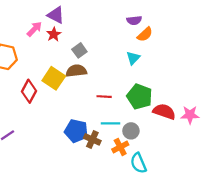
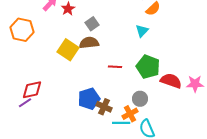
red diamond: (29, 91) -> (32, 90), moved, turned 50
cyan line: (111, 123) -> (121, 123), moved
blue pentagon: (76, 131) -> (89, 99), turned -30

